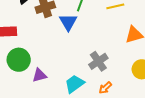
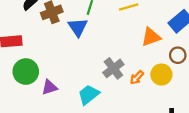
orange arrow: (105, 88) -> (137, 77), moved

